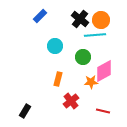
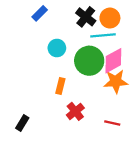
green circle: (83, 57) -> (89, 61), size x1.6
pink diamond: (104, 71) -> (113, 61), moved
orange star: (91, 82) -> (116, 81), moved, size x1.5

